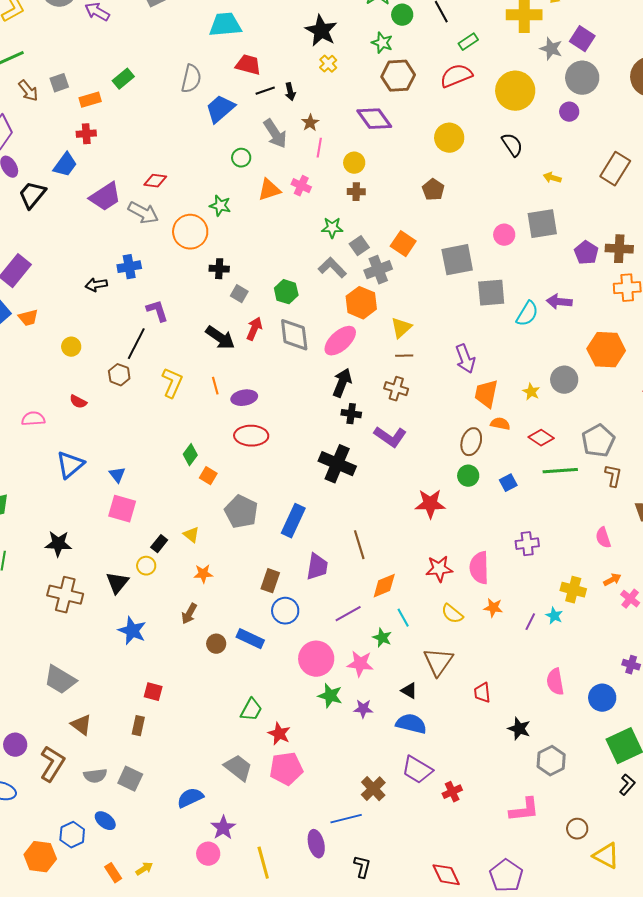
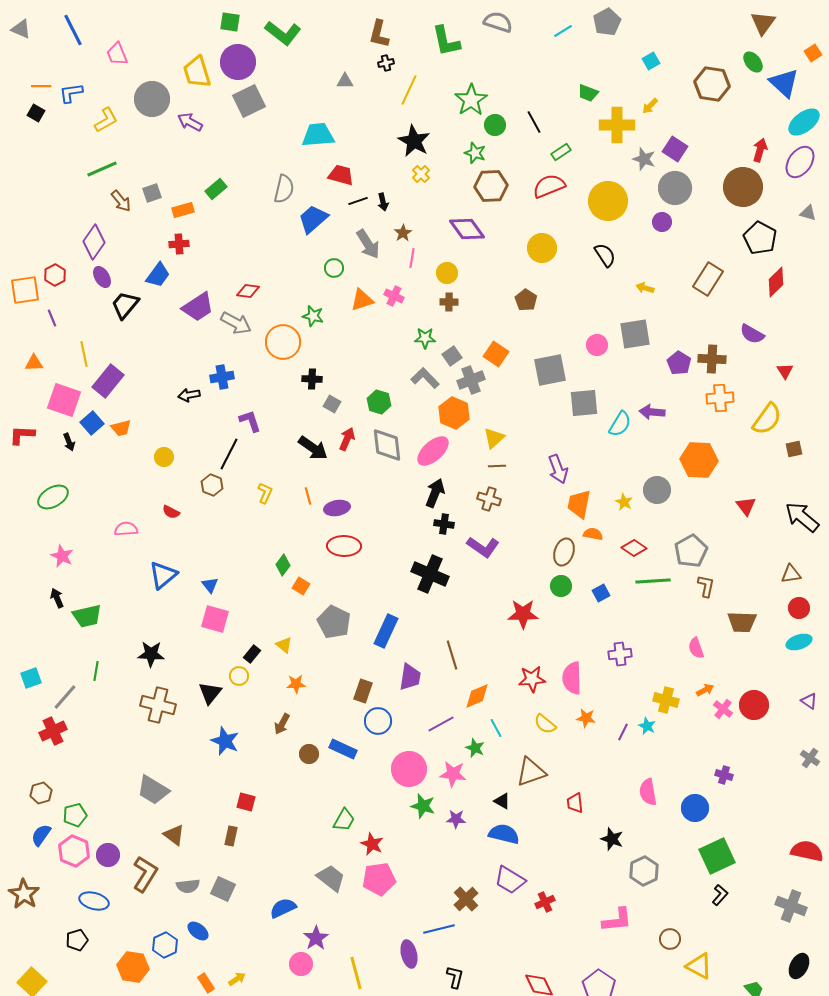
yellow L-shape: (172, 383) -> (265, 493), size x0.7
brown triangle: (438, 662) -> (531, 772), turned 36

